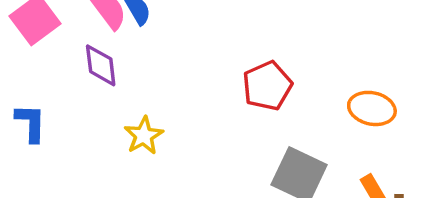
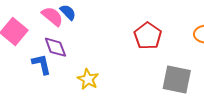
blue L-shape: (31, 123) -> (42, 64), moved

